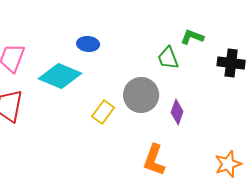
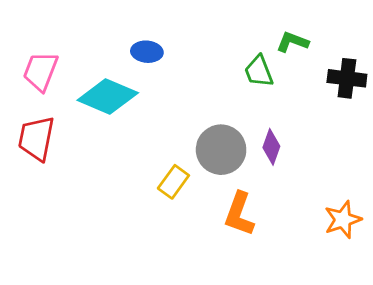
gray circle: (141, 95) -> (221, 150), moved
yellow rectangle: (103, 112) -> (173, 182), moved

